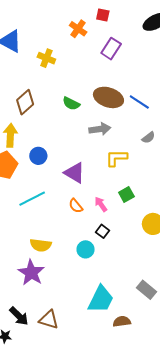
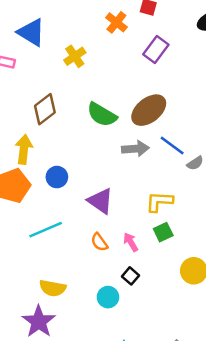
yellow cross: (46, 58) -> (75, 56), turned 30
brown ellipse: (108, 97) -> (149, 110), turned -60
blue line: (139, 102) -> (172, 145), moved
green semicircle: (71, 103) -> (102, 115), size x1.4
yellow L-shape: (116, 158) -> (159, 202), moved

